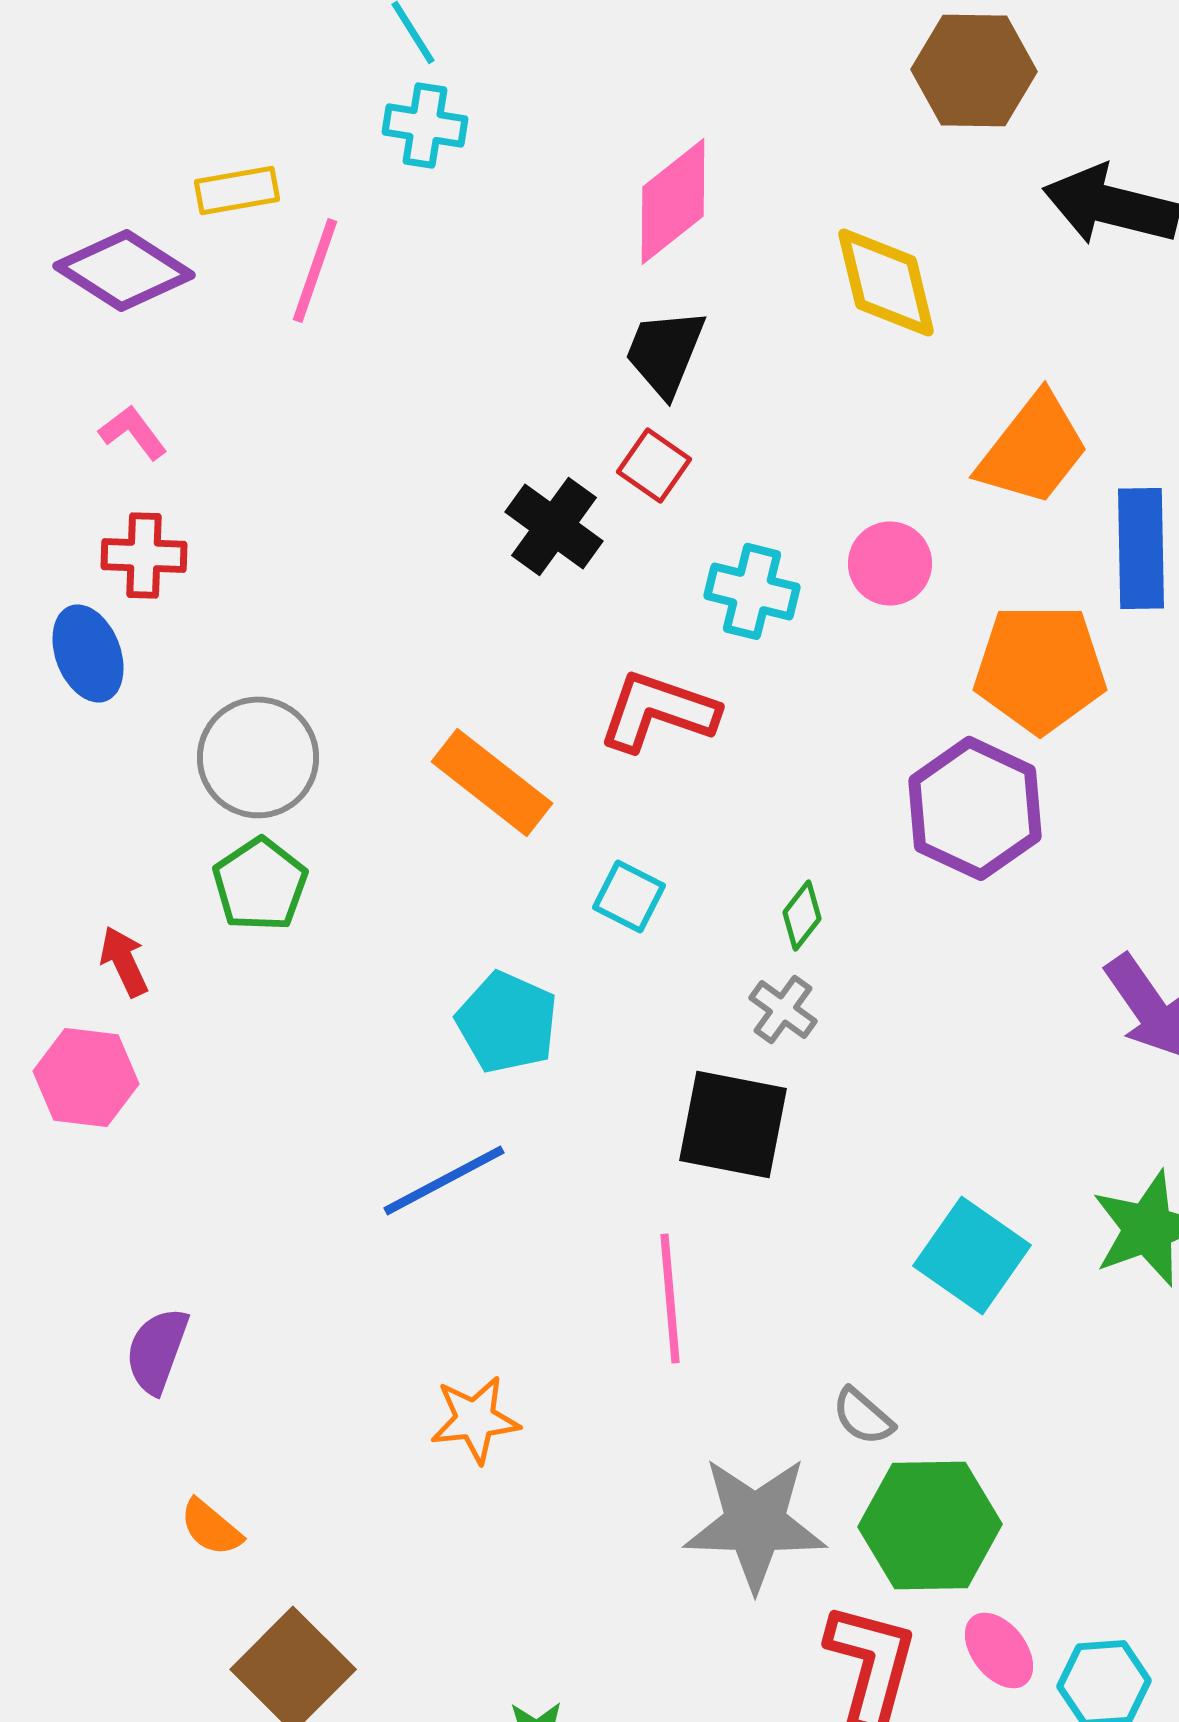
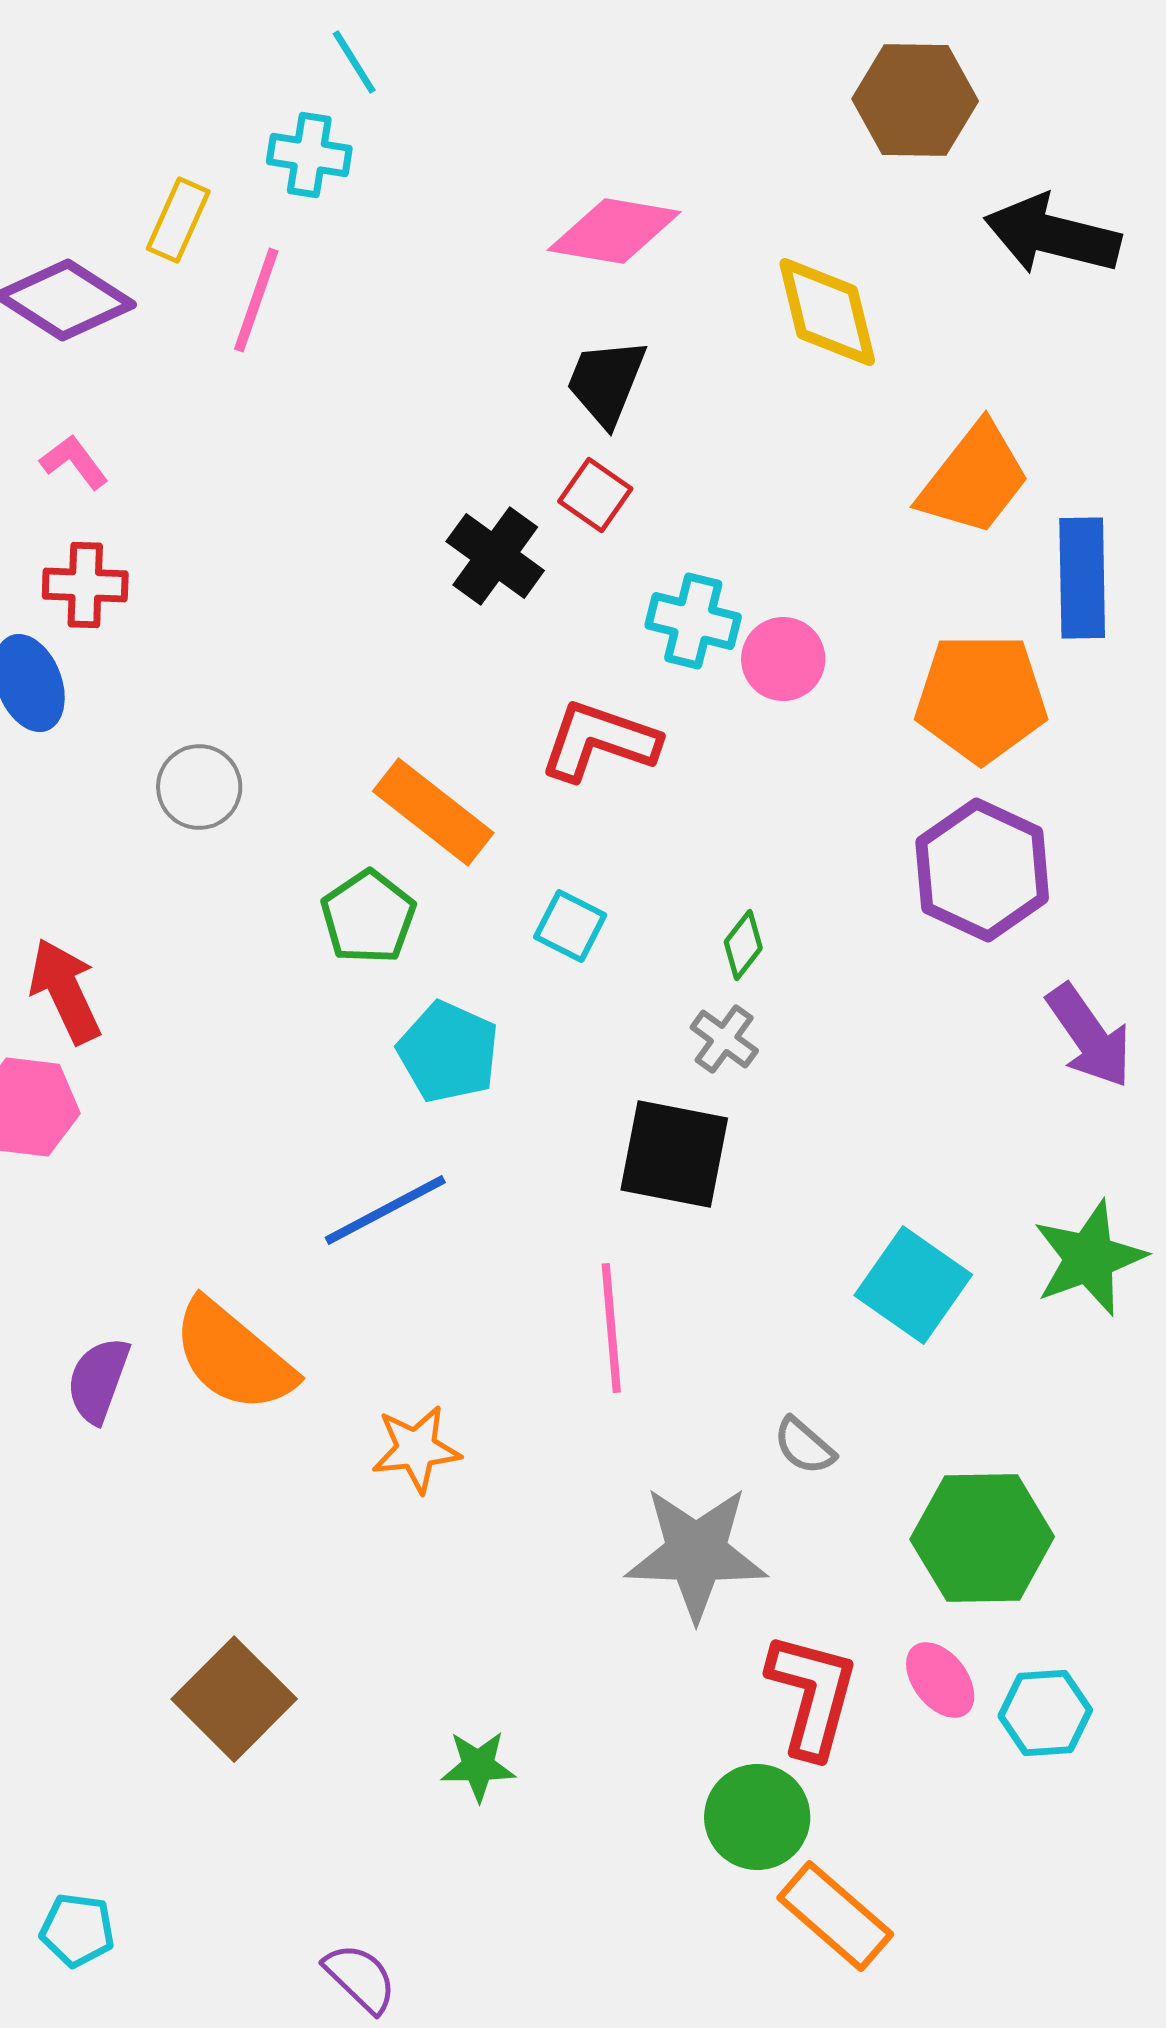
cyan cross: (425, 125) -> (309, 155), moved
yellow rectangle: (237, 190) -> (178, 220), turned -56
pink diamond: (673, 201) -> (614, 231), turned 48
pink circle: (890, 563) -> (783, 659), moved
gray circle: (258, 757) -> (199, 787), size x0.7
purple hexagon: (975, 808) -> (982, 870), moved
green pentagon: (260, 884) -> (368, 917), moved
red arrow: (124, 961) -> (65, 991), size x1.5
green hexagon: (930, 1525) -> (982, 1538), moved
orange semicircle: (211, 1527) -> (233, 1356), moved, size x2.0

